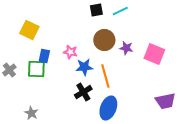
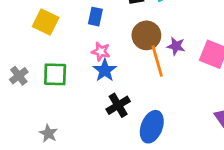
blue rectangle: (44, 56) -> (95, 17), moved
blue star: (84, 67) -> (105, 70), moved, turned -30
orange line: (105, 76) -> (157, 61), moved

